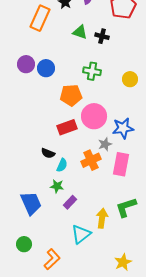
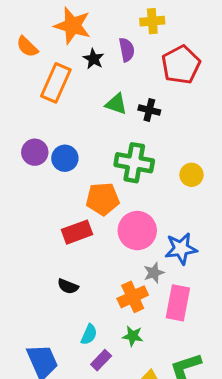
green cross: (92, 71) -> (134, 163), size x1.4
red rectangle: (67, 127) -> (77, 232), moved
cyan semicircle: (62, 165) -> (89, 335), moved
green star: (57, 186) -> (133, 336), moved

